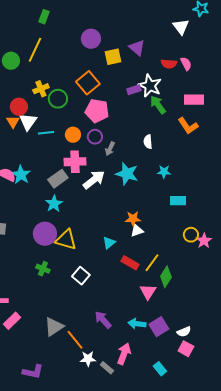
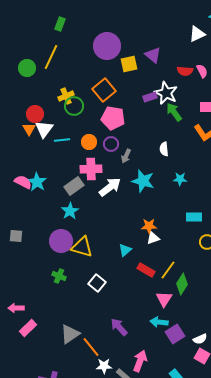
white triangle: (181, 27) -> (197, 34), turned 42
purple circle: (91, 39) -> (107, 46), size x1.4
yellow cross: (41, 89) -> (66, 96), moved
cyan rectangle: (178, 201) -> (194, 217), moved
cyan arrow: (137, 324) -> (159, 322), moved

